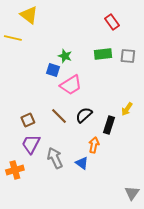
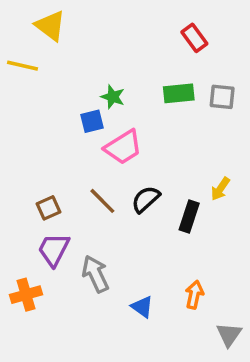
blue square: (53, 70) -> (92, 121), turned -32
orange arrow: (94, 145) -> (194, 295), moved
blue triangle: (82, 163) -> (142, 307), moved

